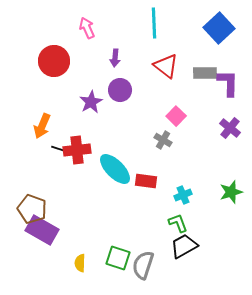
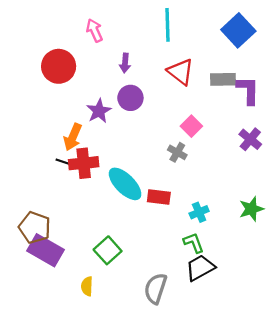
orange arrow: (42, 126) -> (73, 137), moved
green square: (118, 258) -> (108, 250), moved, turned 30

